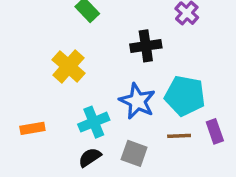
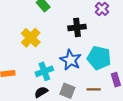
brown line: (179, 136) -> (94, 89), moved

